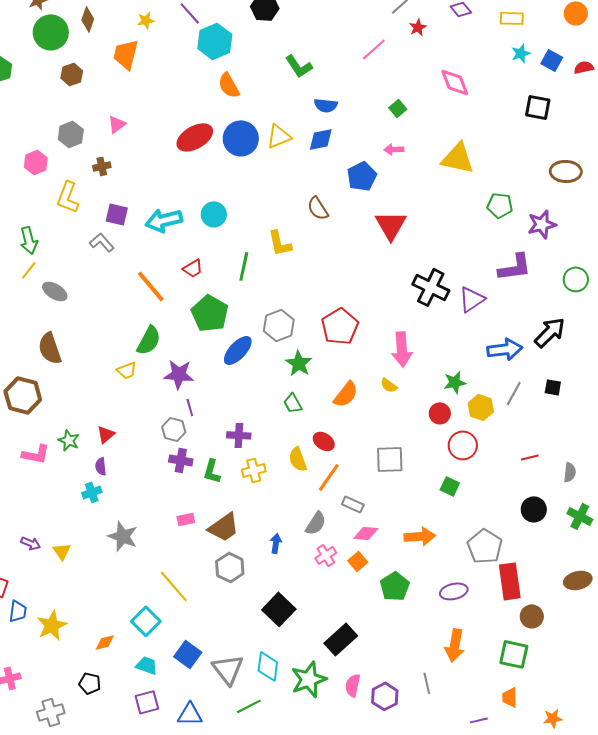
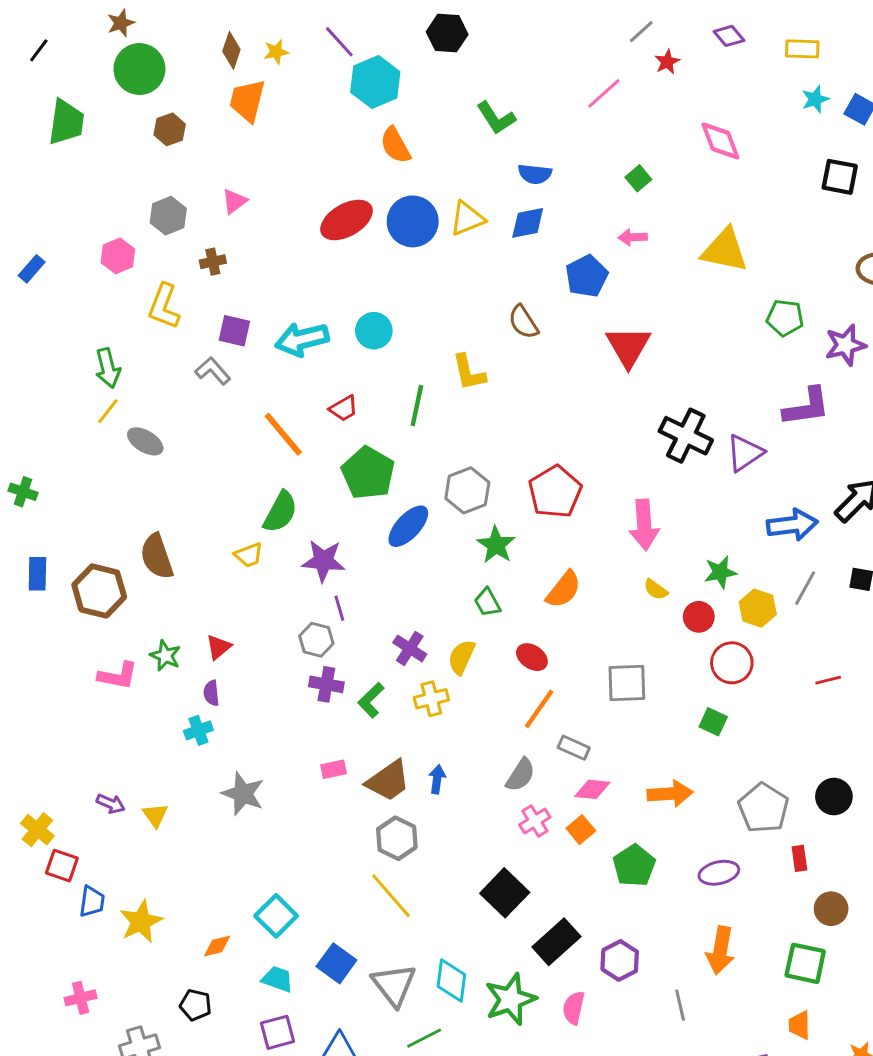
brown diamond: (88, 19) -> (231, 50), moved
brown semicircle: (50, 348) -> (157, 556), moved
yellow semicircle: (389, 385) -> (656, 589), moved
purple cross: (239, 435) -> (410, 648), turned 30
yellow semicircle: (298, 459) -> (462, 657), moved, turned 45
green L-shape: (212, 471) -> (371, 700), turned 30
black circle: (534, 509) -> (834, 797), moved
blue arrow: (276, 543) -> (437, 779), moved
red rectangle: (510, 581) -> (799, 858), size x0.5
yellow line: (174, 586) -> (391, 896), moved
black square: (279, 609) -> (505, 893), moved
purple hexagon: (385, 696) -> (620, 960), moved

